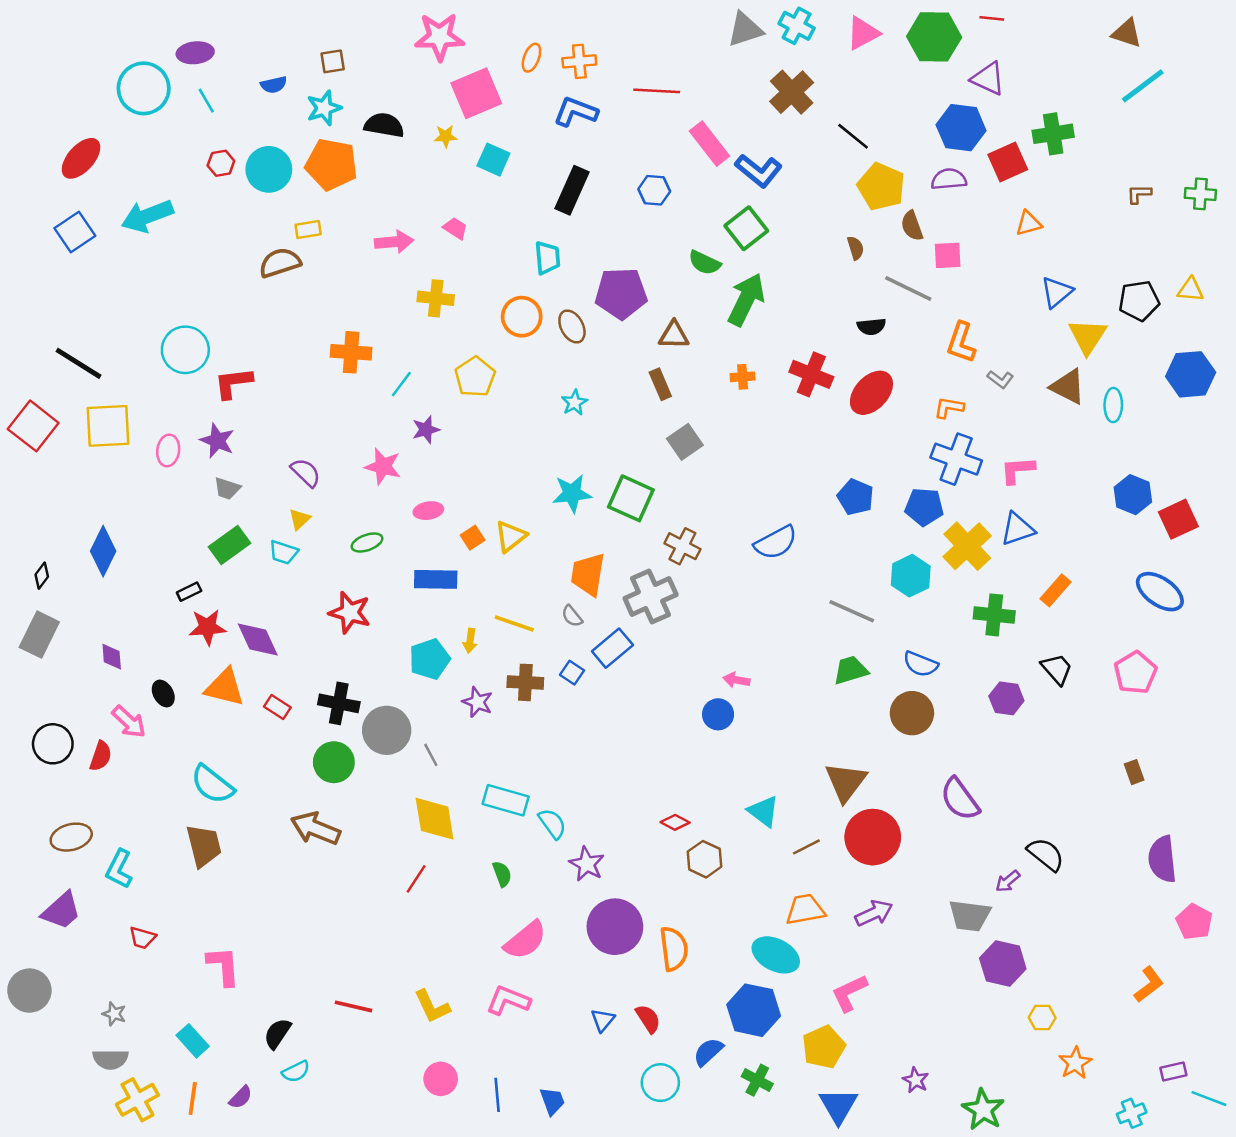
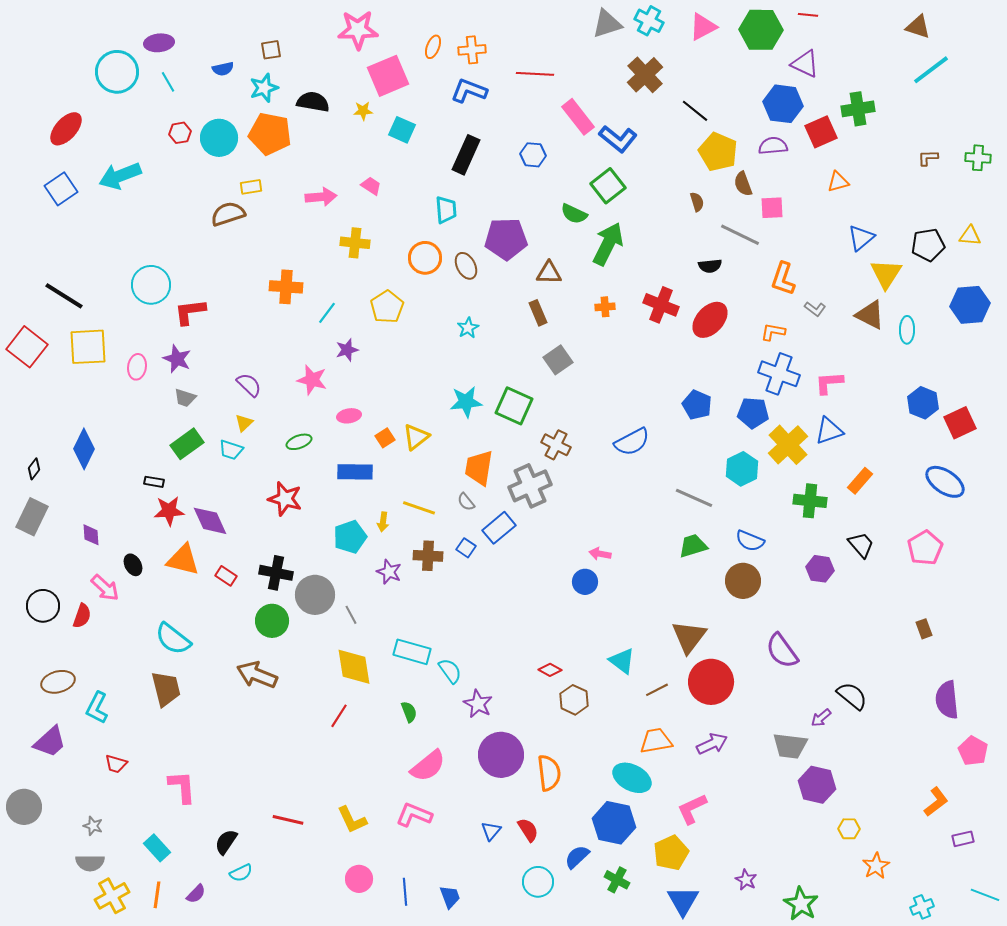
black rectangle: (189, 592) -> (154, 482), turned 36
purple rectangle: (1173, 1072) -> (963, 839), moved

